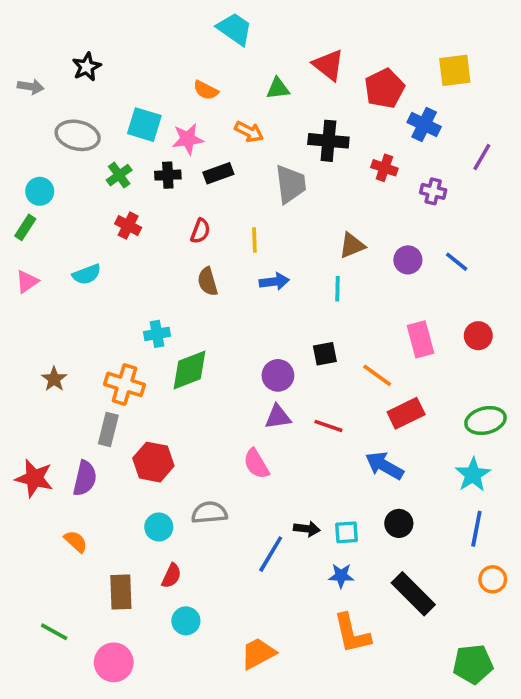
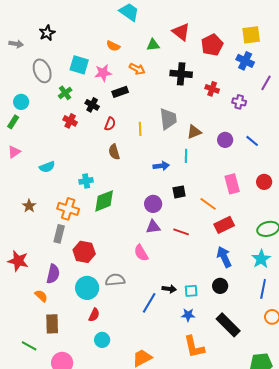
blue cross: (424, 125) -> (245, 61), moved
gray ellipse: (78, 135) -> (42, 71), turned 55
black cross: (168, 175) -> (92, 105), moved, turned 32
gray trapezoid: (291, 184) -> (168, 119), moved
cyan semicircle: (87, 274) -> (47, 167), moved
blue arrow: (274, 282) -> (161, 166), moved
blue arrow: (384, 466) -> (224, 257), moved, turned 35
purple semicircle: (85, 478) -> (53, 274), moved
cyan circle: (159, 527) -> (87, 288), size x1.5
brown rectangle: (121, 592) -> (52, 324), moved

